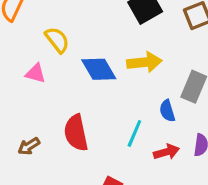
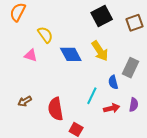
yellow arrow: (144, 62) -> (100, 51), turned 60
red semicircle: (76, 133) -> (56, 109), moved

